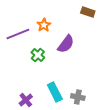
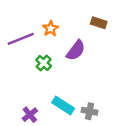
brown rectangle: (88, 12) -> (99, 23), moved
cyan rectangle: (55, 92) -> (63, 105), turned -30

